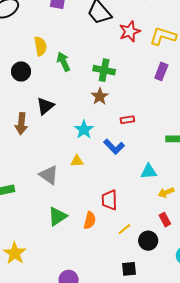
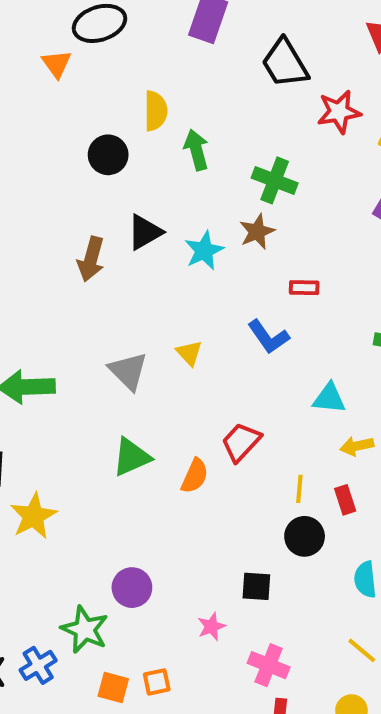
cyan star: (84, 130) -> (204, 251), moved
yellow triangle: (77, 161) -> (189, 353), turned 40
red trapezoid: (109, 200) -> (241, 442), turned 35
yellow line: (124, 229) -> (299, 489), moved, turned -56

